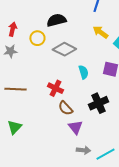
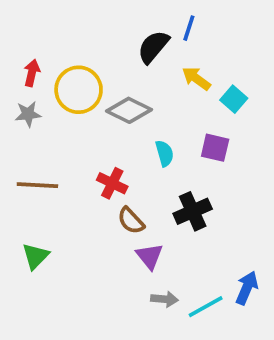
black semicircle: (56, 20) -> (153, 47), moved, turned -36
yellow circle: (37, 38) -> (79, 90), size x1.6

